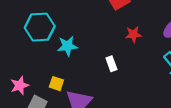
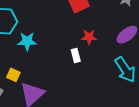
white rectangle: (111, 64) -> (76, 56), moved

